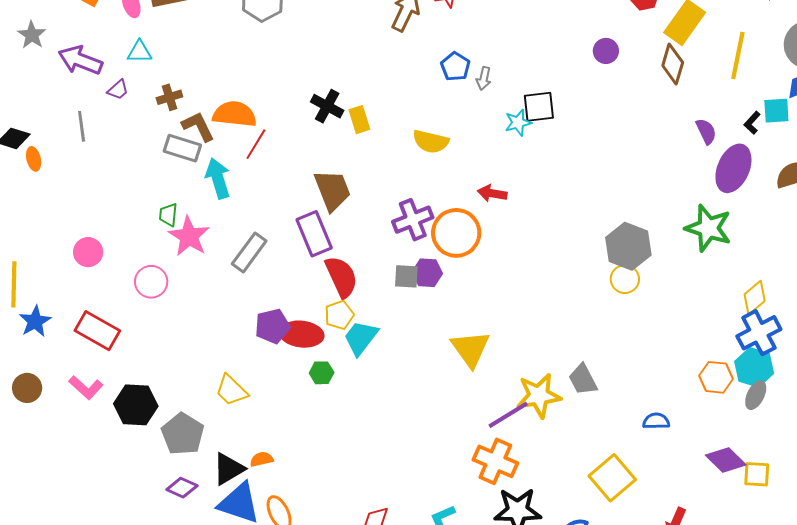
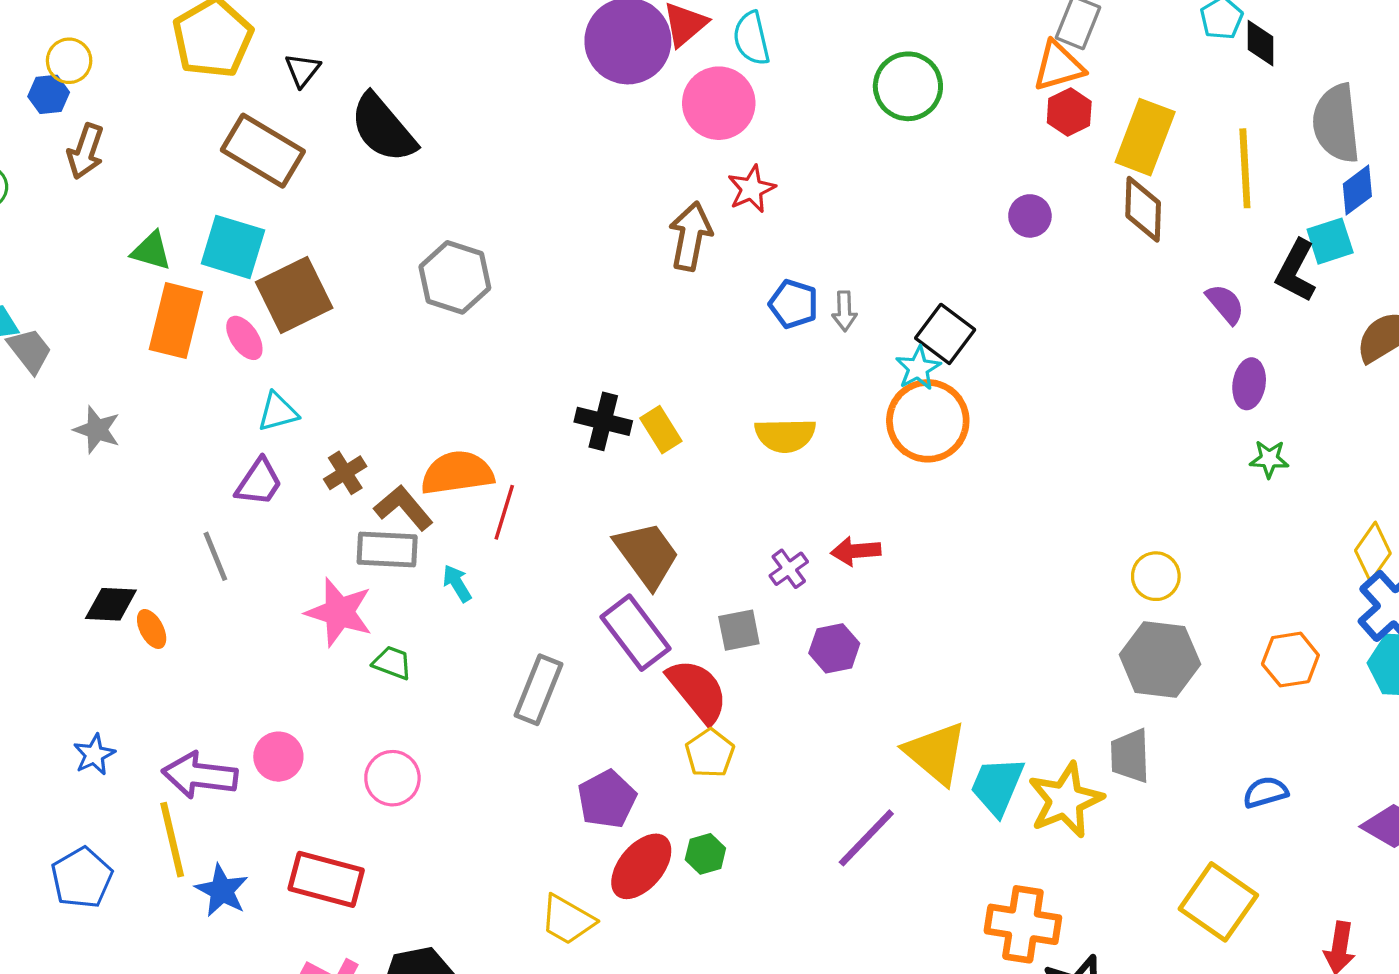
purple arrow: (80, 60) -> (200, 775), moved
purple trapezoid: (118, 90) -> (259, 482), size x1.4
black square: (539, 107) -> (945, 334), turned -32
black L-shape: (752, 123) -> (1296, 271), size x1.6
purple ellipse: (733, 168) -> (1249, 384), moved, size x0.6
cyan arrow: (218, 178) -> (457, 583), size x0.6
red arrow: (492, 193) -> (856, 551), moved
green trapezoid: (168, 215) -> (392, 663), turned 120
purple cross: (413, 220) -> (789, 569), size x0.6
green star: (708, 228) -> (1269, 459), size x0.5
orange circle: (456, 233) -> (928, 421), moved
pink star: (189, 236) -> (339, 612), moved
gray hexagon: (628, 246) -> (1160, 659), moved
gray square: (406, 276) -> (739, 630), moved
red ellipse: (302, 334) -> (641, 866), moved, turned -42
cyan trapezoid: (361, 338) -> (997, 786), moved
orange hexagon: (716, 377) -> (1290, 660), moved
gray trapezoid: (583, 380) -> (1130, 756), turned 40
purple line: (508, 415) -> (866, 838), moved

